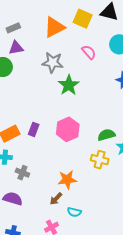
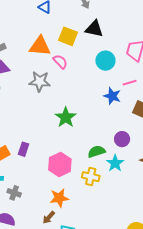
orange triangle: (54, 27) -> (40, 46), turned 35
pink semicircle: (89, 52) -> (60, 62), moved
green star: (69, 85) -> (66, 117), moved
pink hexagon: (68, 129) -> (60, 165), moved

